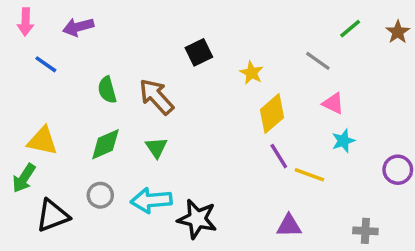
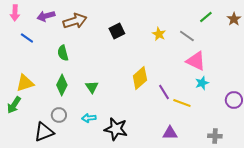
yellow star: (252, 73) -> (159, 34), moved
brown arrow: (156, 97) -> (75, 21), moved, turned 115
pink triangle: (333, 103) -> (196, 61), size x1.5
yellow diamond: (272, 114) -> (140, 78), moved
yellow triangle: (42, 141) -> (25, 83), turned -30
green diamond: (105, 144) -> (62, 85), turned -40
cyan arrow: (151, 200) -> (89, 118), size x0.6
black triangle: (53, 216) -> (44, 132), moved

